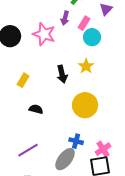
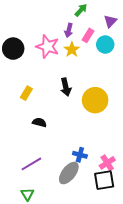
cyan circle: (92, 37) -> (105, 45), moved
yellow star: (86, 66) -> (72, 50), moved
yellow circle: (85, 105) -> (95, 100), moved

